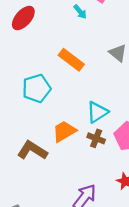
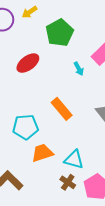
cyan triangle: (97, 112) -> (74, 160), turned 35
orange trapezoid: (64, 131) -> (42, 153), moved

